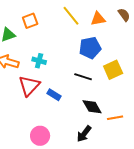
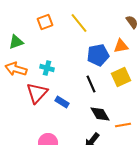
orange triangle: (98, 19) -> (121, 46), moved
orange square: (30, 21) -> (45, 22), moved
black line: (83, 77) -> (91, 84), turned 48

